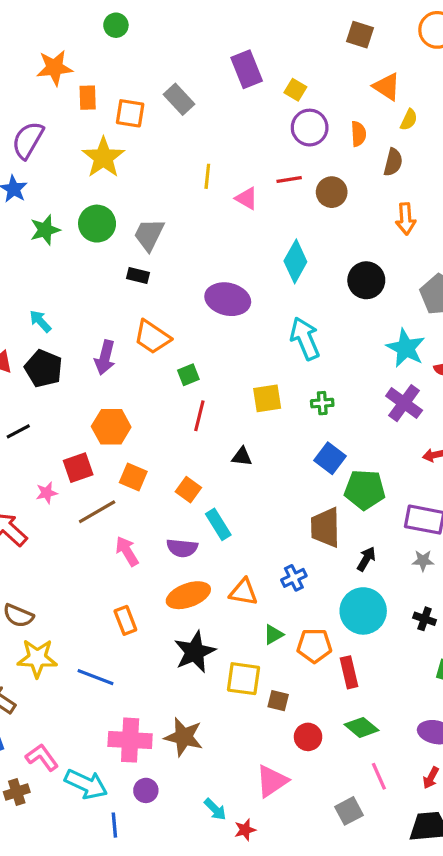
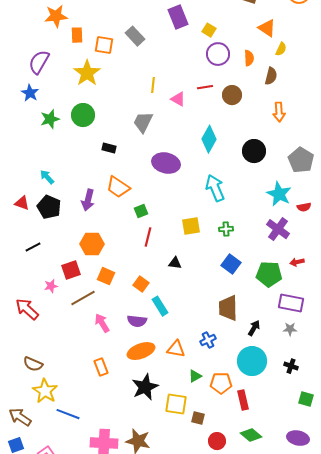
gray trapezoid: (149, 235) -> (143, 122), moved
green pentagon: (365, 490) -> (269, 274), moved
yellow star: (37, 658) -> (45, 391), turned 30
blue line: (95, 677) -> (68, 414), moved

